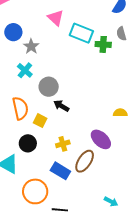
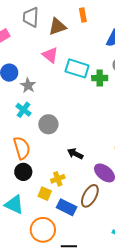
black arrow: (61, 106) -> (75, 154), moved
yellow square: (40, 121) -> (45, 194), moved
black circle: (28, 143) -> (23, 172), moved
yellow cross: (63, 144) -> (58, 179), moved

